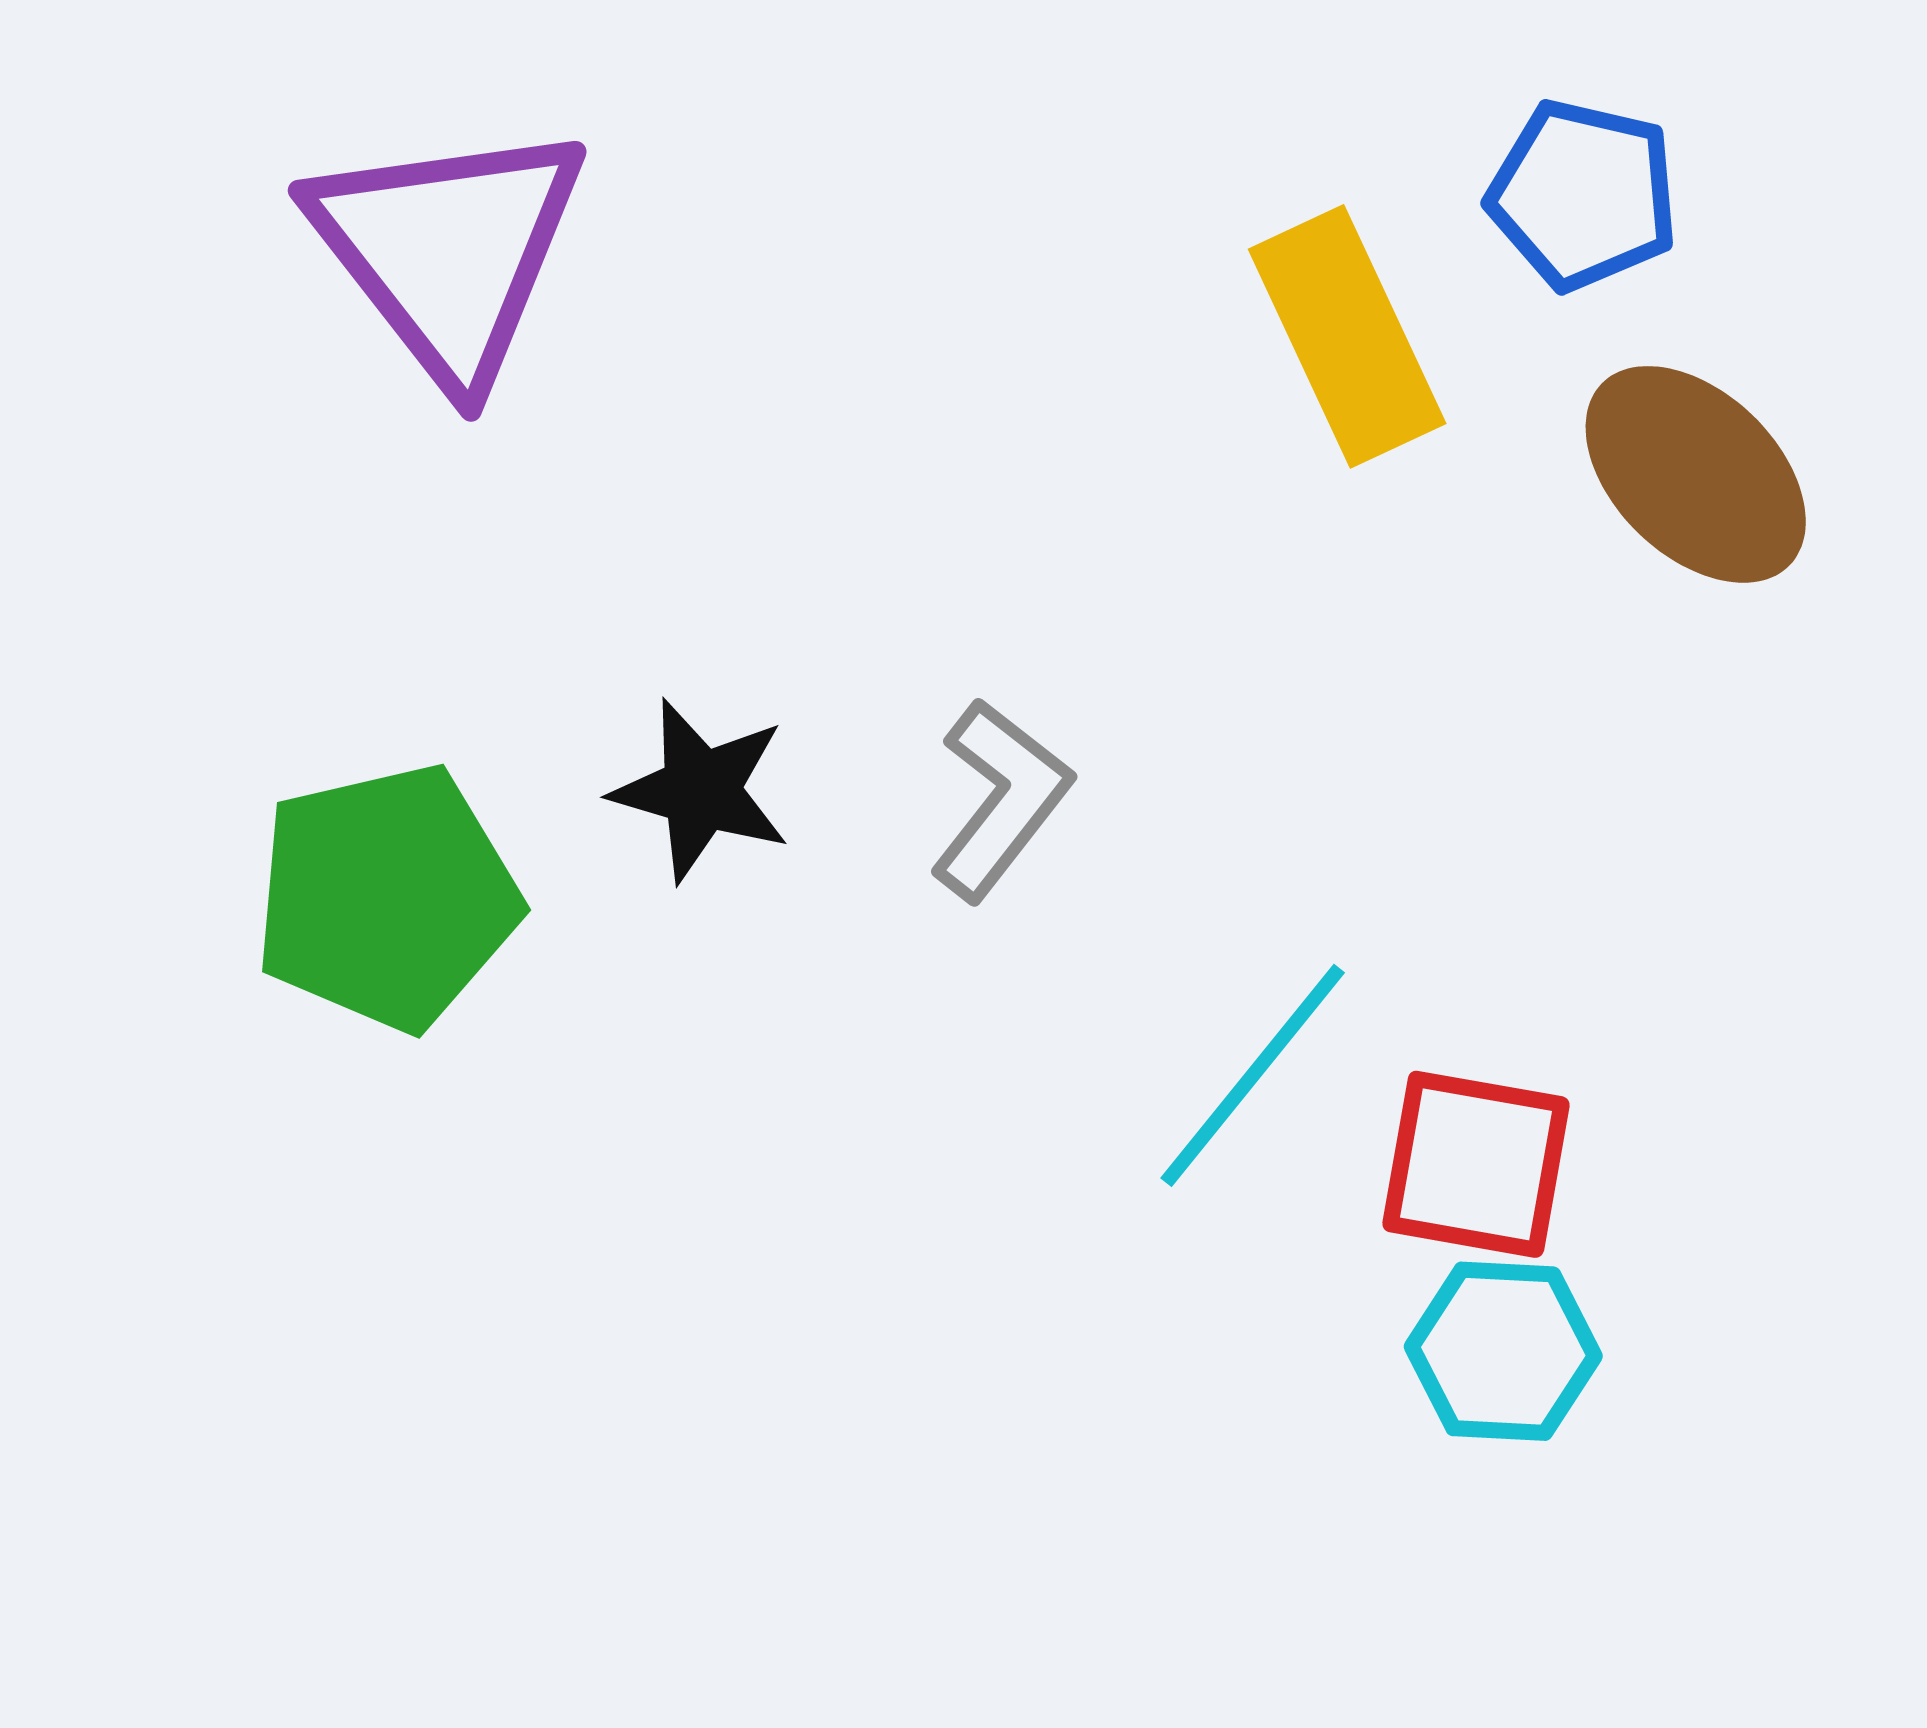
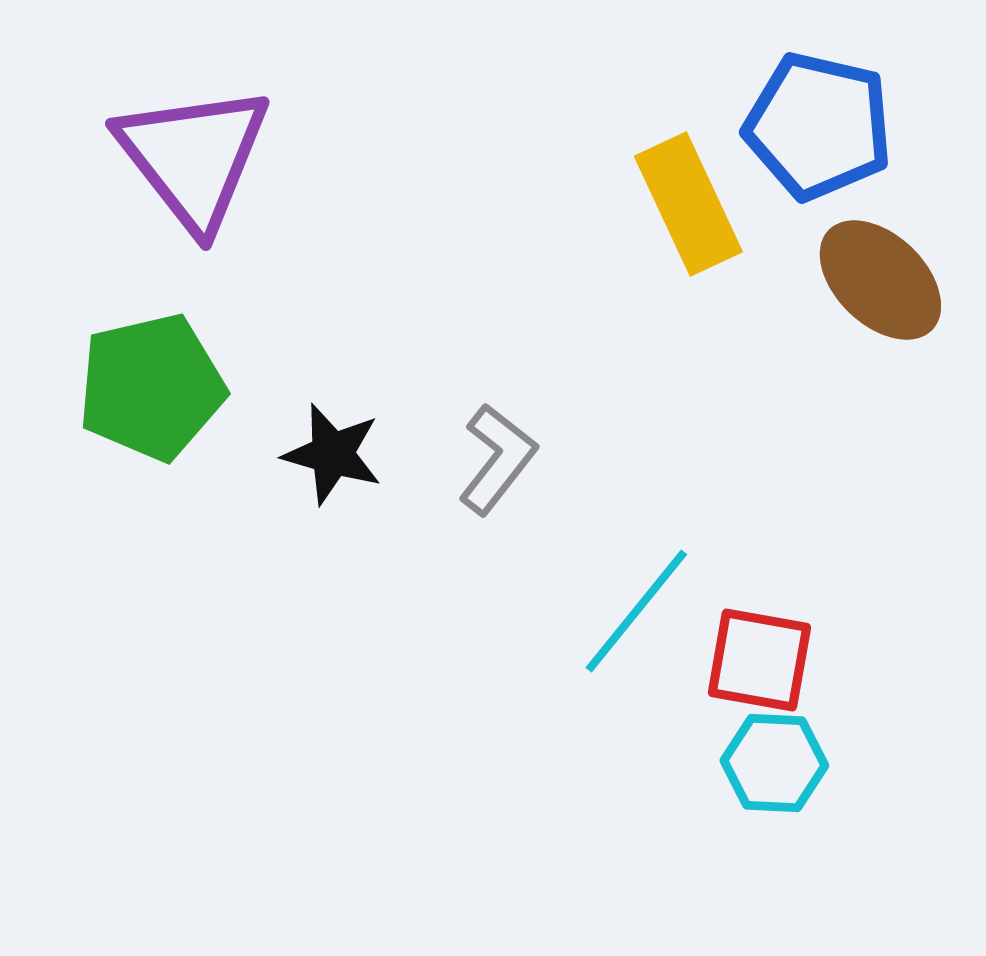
blue pentagon: (1583, 195) -> (818, 126), size x1.4
green pentagon: (387, 897) -> (151, 387), moved

